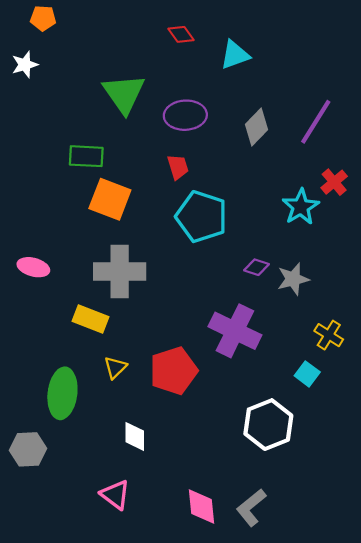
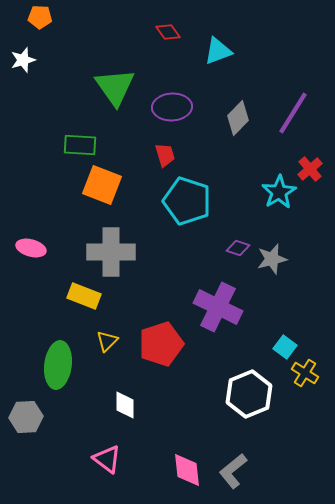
yellow cross: (329, 335) -> (305, 373), moved

